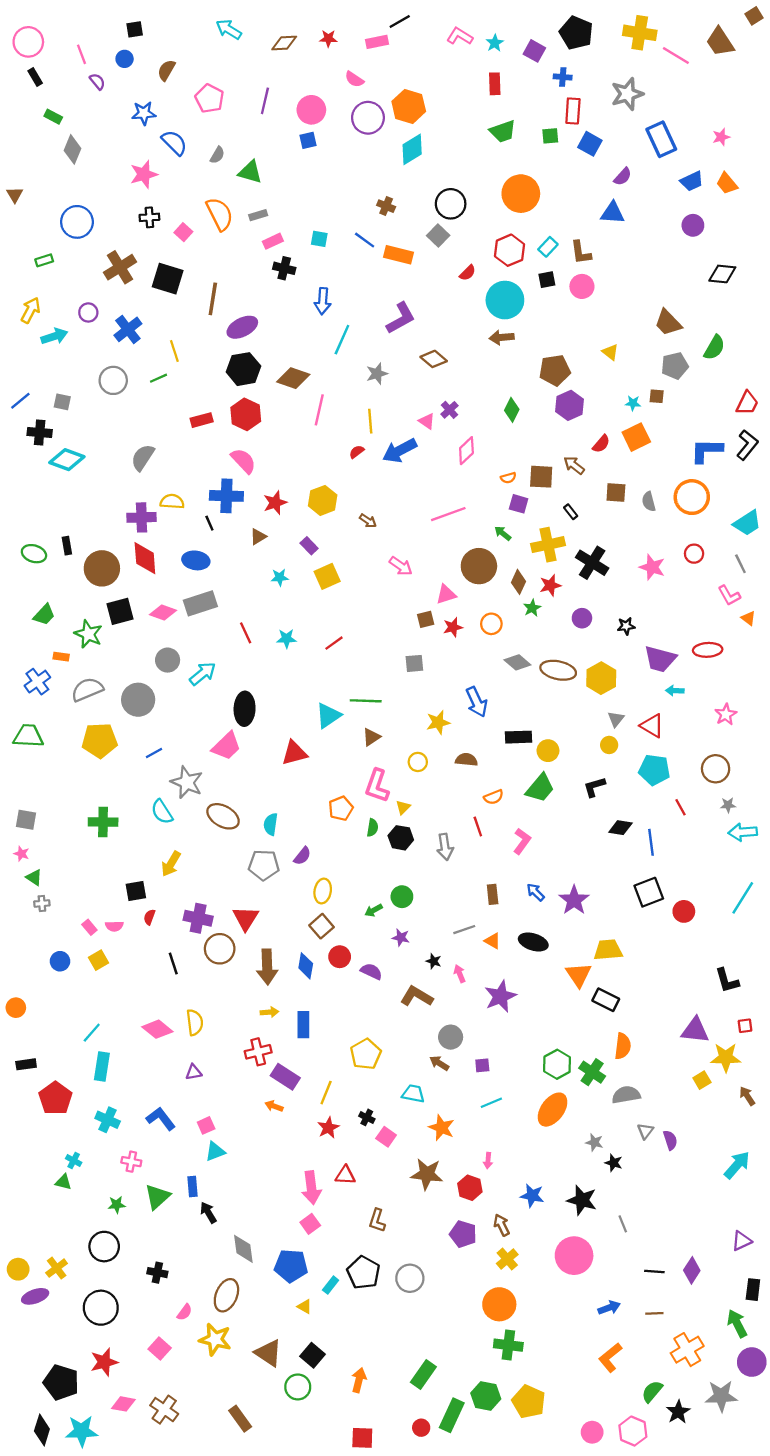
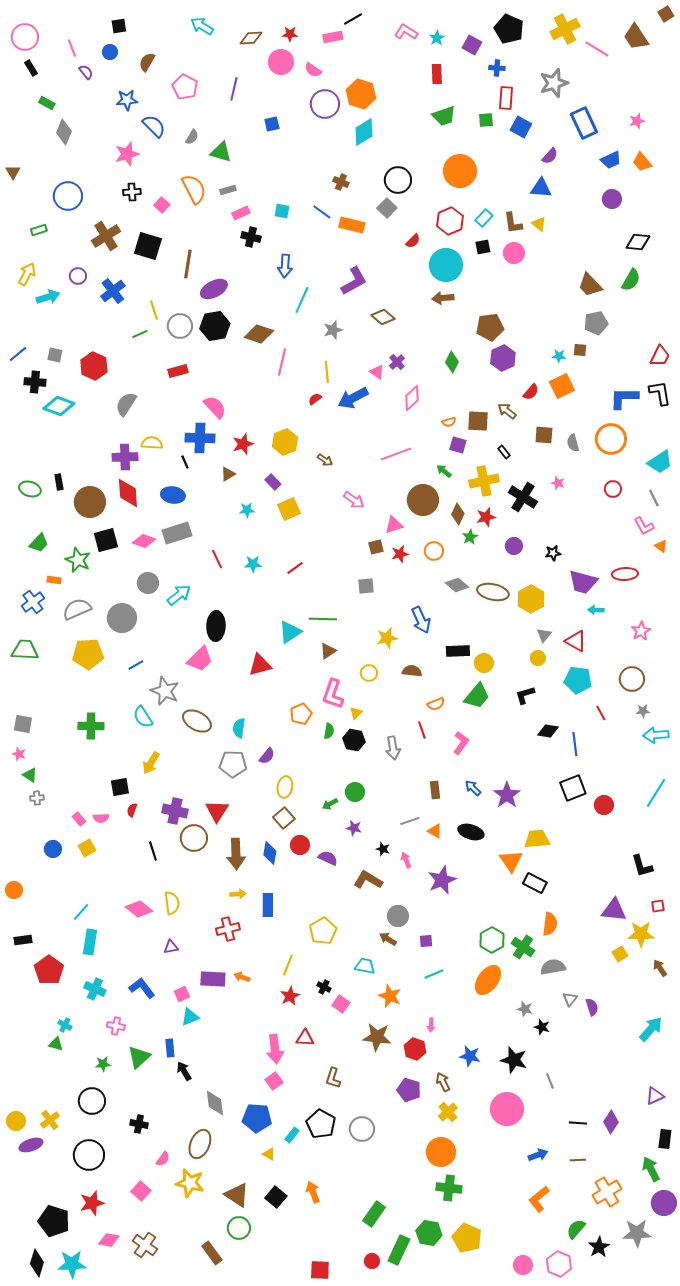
yellow cross: (640, 33) -> (565, 29), turned -36
pink circle: (311, 110) -> (281, 62), moved
green semicircle: (714, 348) -> (631, 280), moved
yellow triangle: (610, 352) -> (539, 224), moved
gray circle: (113, 380) -> (180, 326), moved
red hexagon: (246, 414) -> (94, 366), moved
black L-shape: (747, 445) -> (660, 393), turned -48
pink star: (652, 567) -> (558, 483), moved, size x0.6
purple rectangle: (285, 1077) -> (213, 979), moved, turned -30
orange arrow: (359, 1380) -> (313, 1192), moved, turned -35
green circle: (298, 1387) -> (239, 1228), moved

